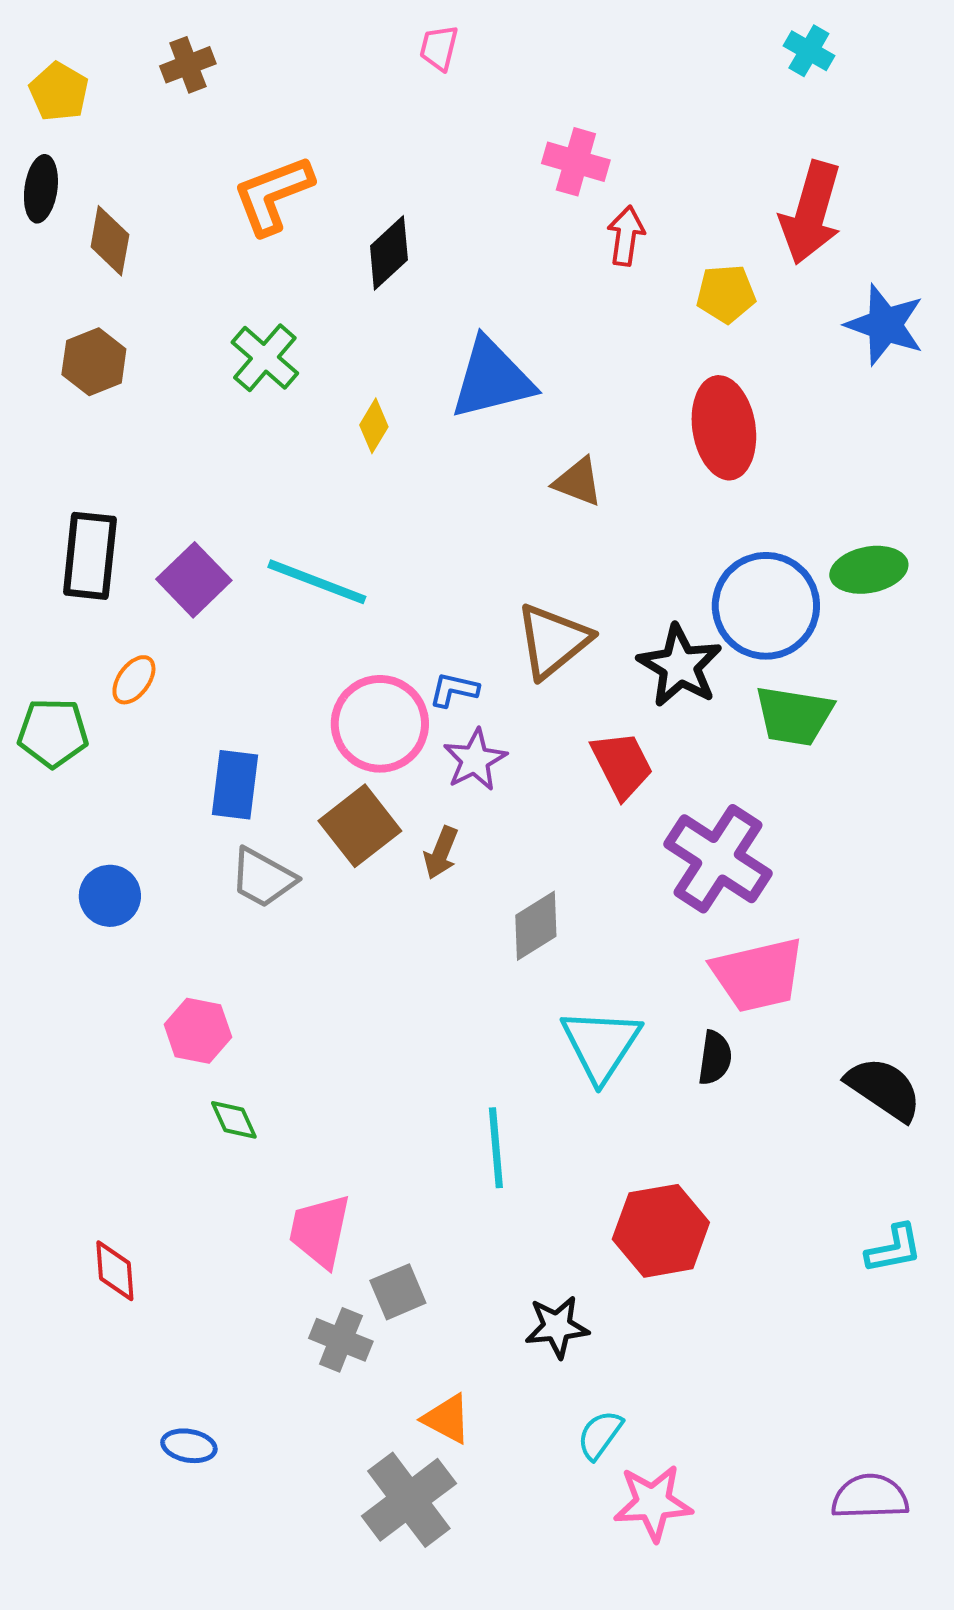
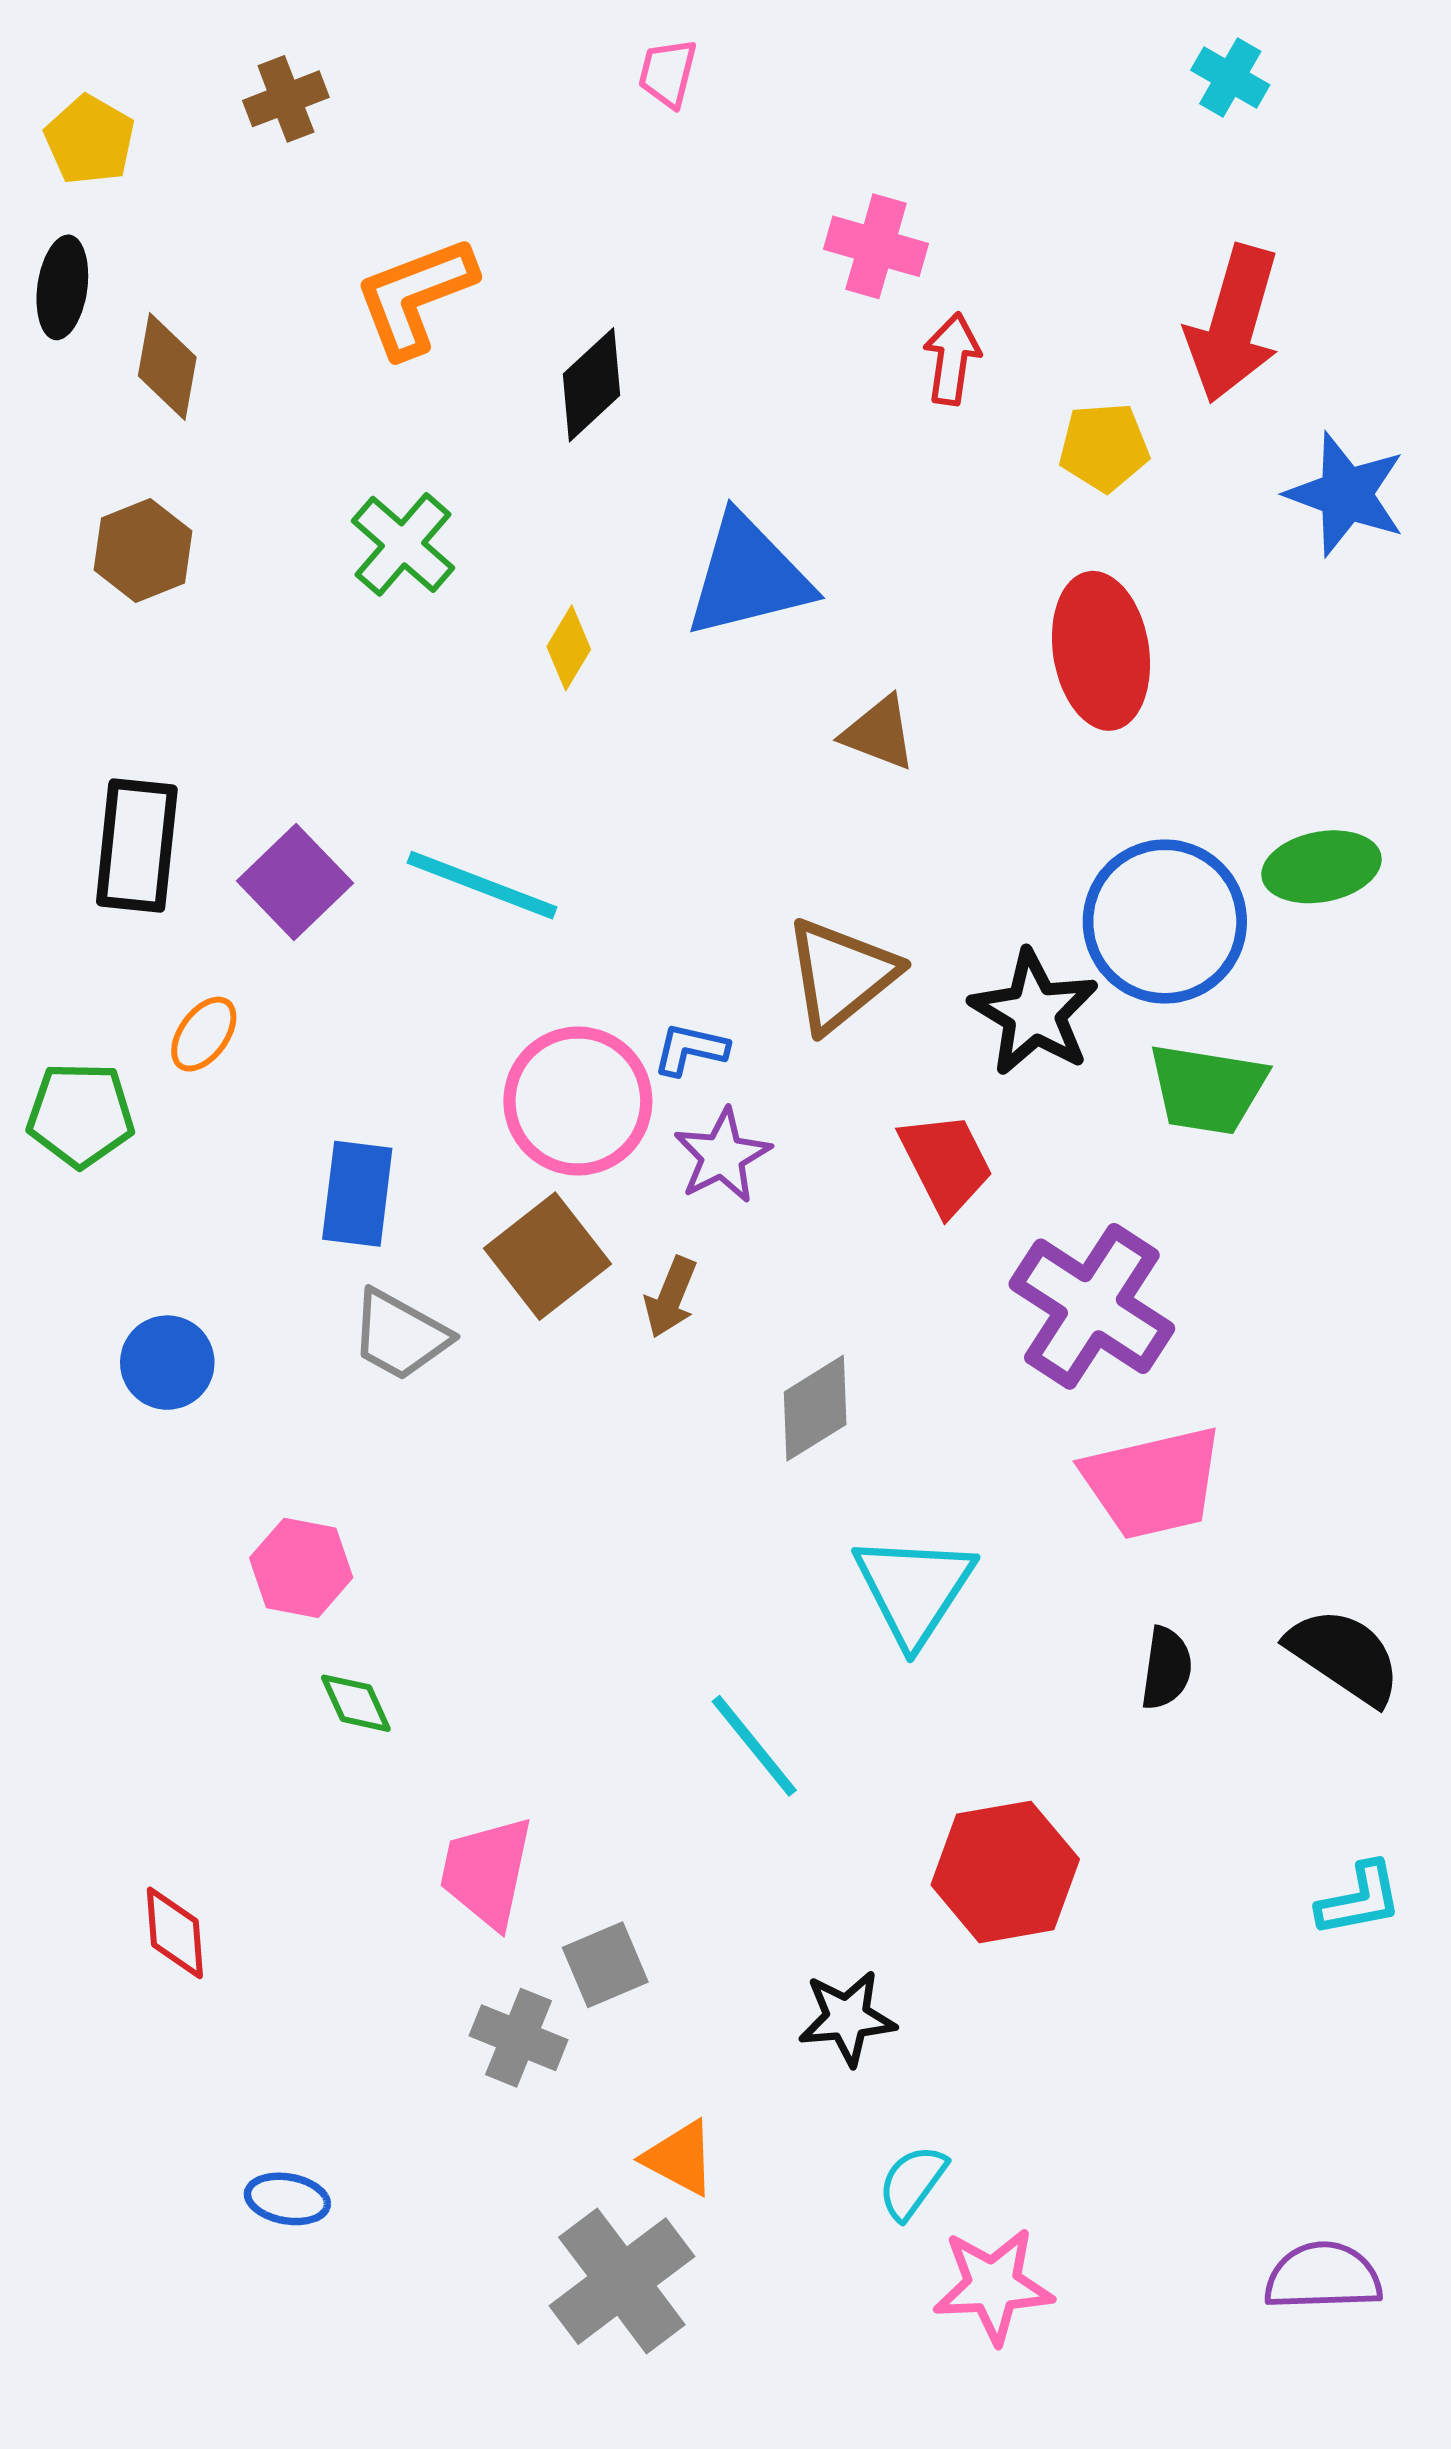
black semicircle: (715, 1058) -> (1166, 1668), moved
cyan line: (496, 1148) -> (754, 1746), turned -34

